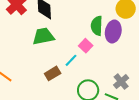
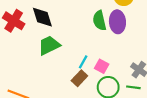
pink square: (86, 46) -> (102, 66), moved
brown rectangle: (53, 73) -> (79, 78), moved

